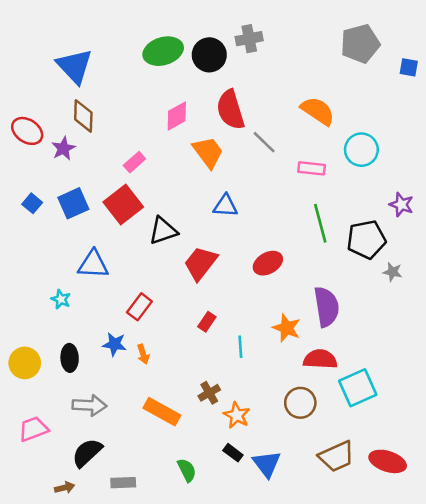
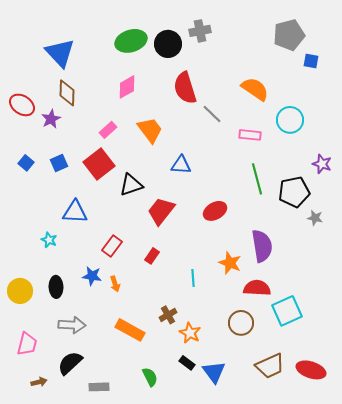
blue square: (409, 67) -> (311, 61), moved
pink diamond: (177, 116) -> (127, 87), moved
orange trapezoid: (208, 152) -> (150, 130), moved
blue square: (73, 203) -> (59, 163), size x0.7
red rectangle: (207, 322) -> (152, 256), moved
pink trapezoid: (33, 429) -> (27, 344), turned 125
brown arrow: (65, 488) -> (39, 382), moved

